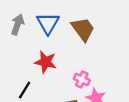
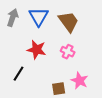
pink cross: (82, 79) -> (68, 52), moved

